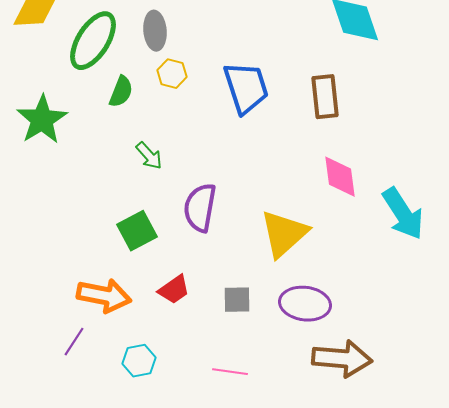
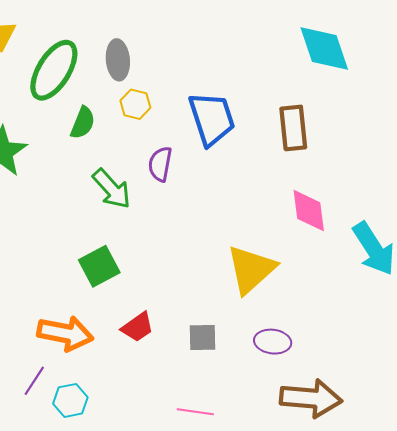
green arrow: (149, 156) -> (112, 189), size x1.4
purple semicircle: (200, 208) -> (160, 164), moved, size x0.7
purple ellipse: (305, 304) -> (273, 342), size x0.7
cyan hexagon: (139, 361) -> (70, 400), moved

